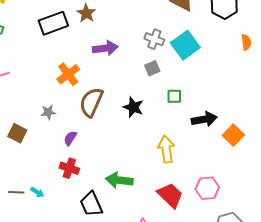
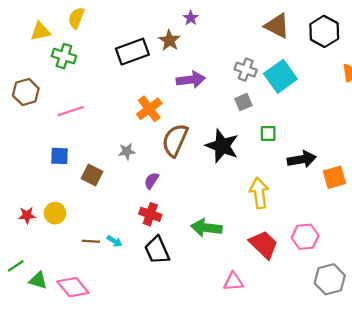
black star: (133, 107) -> (222, 146), size x1.4
orange square: (233, 135) -> (334, 177), turned 30
black trapezoid: (91, 204) -> (157, 250), moved

